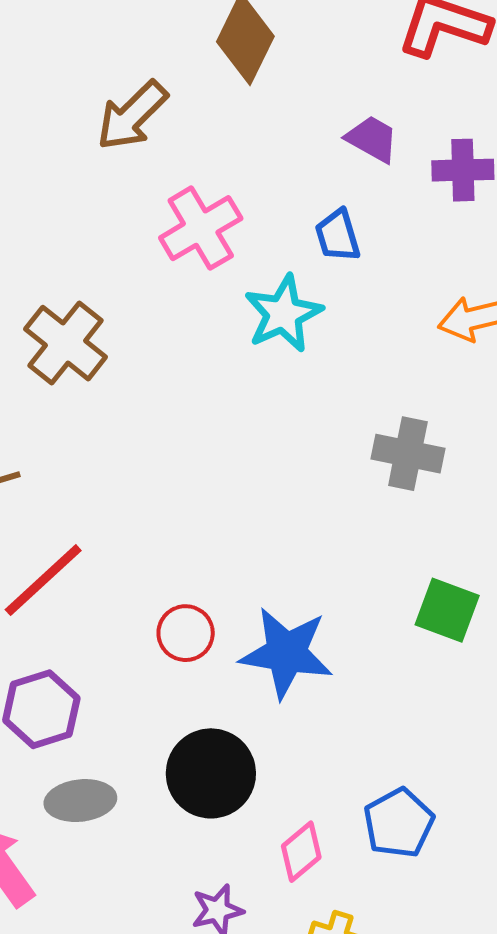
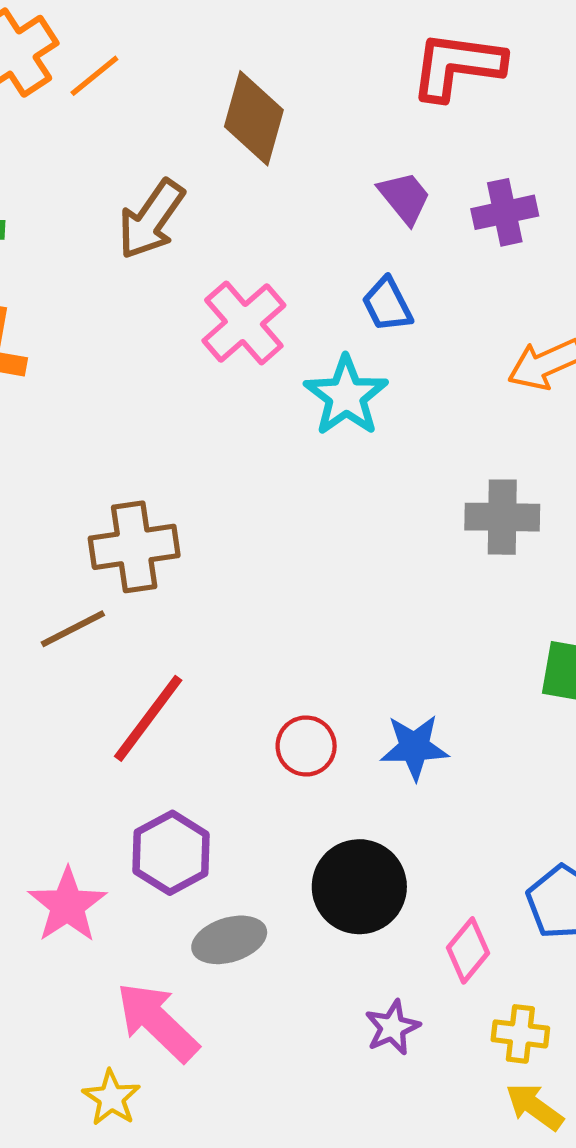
purple trapezoid: (372, 139) -> (404, 198), turned 32
brown cross: (65, 343) -> (134, 547), moved, turned -36
blue star: (286, 653) -> (414, 747), size x0.7

